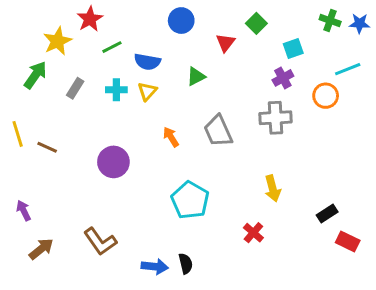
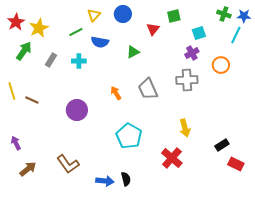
red star: (90, 19) -> (16, 22), moved
green square: (256, 23) -> (174, 16), turned 32
cyan line: (348, 69) -> (236, 35), moved, turned -42
yellow triangle: (147, 91) -> (94, 15), moved
red cross: (253, 233) -> (172, 158), size x1.5

